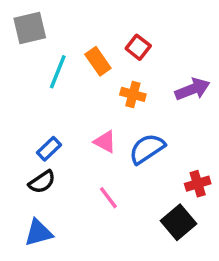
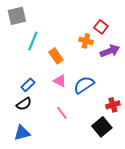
red square: (138, 47) -> (101, 27), moved
orange rectangle: (98, 61) -> (56, 56), moved
orange cross: (133, 94) -> (86, 41), moved

